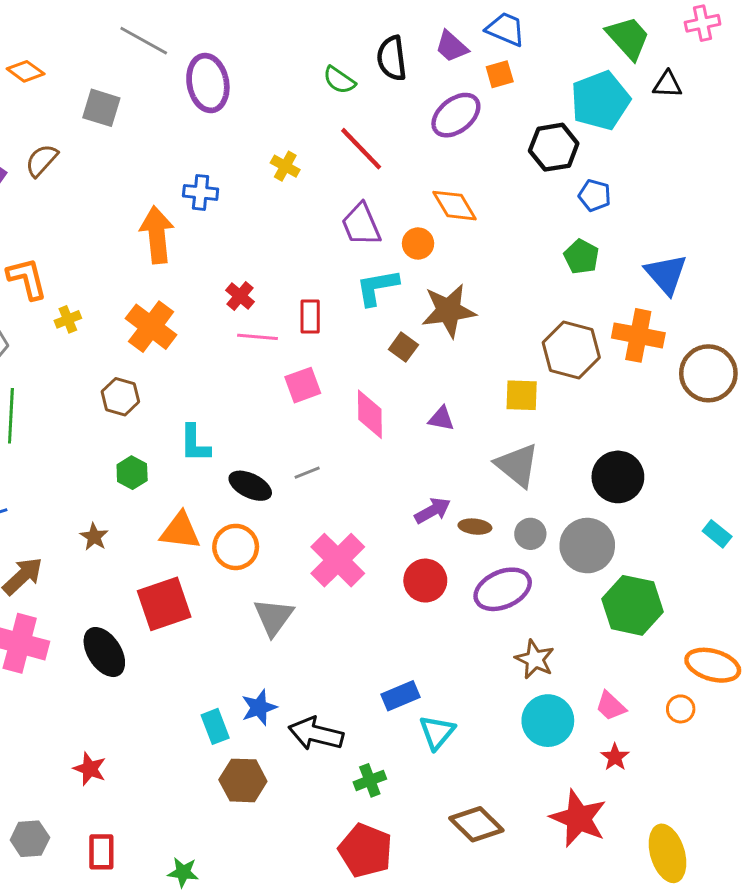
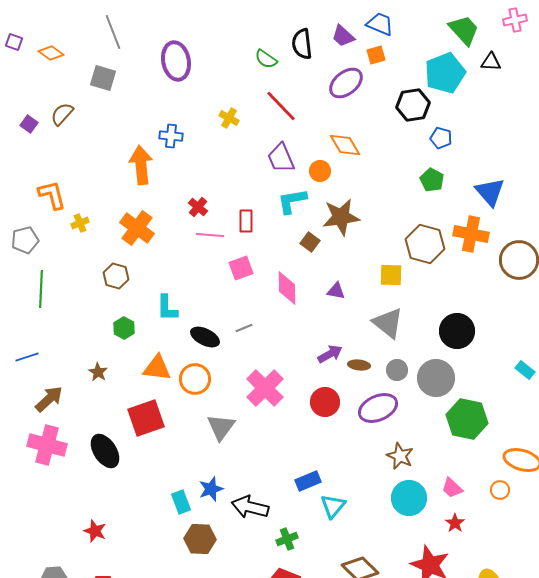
gray line: (144, 41) -> (113, 32), moved, turned 40

